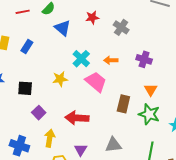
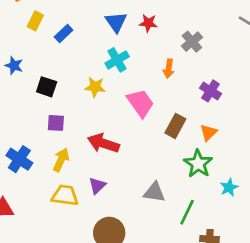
red star: (92, 18) -> (148, 23), moved
cyan cross: (81, 59) -> (117, 60), moved
orange arrow: (111, 60) -> (169, 69), moved, turned -96
brown rectangle: (123, 104) -> (175, 126), moved
purple square: (39, 113) -> (56, 123), turned 32
gray triangle: (113, 145) -> (154, 192), moved

